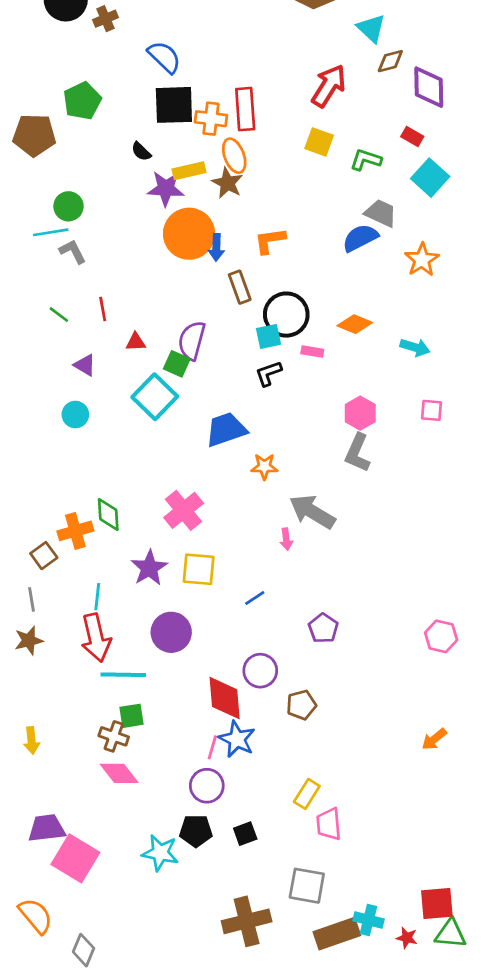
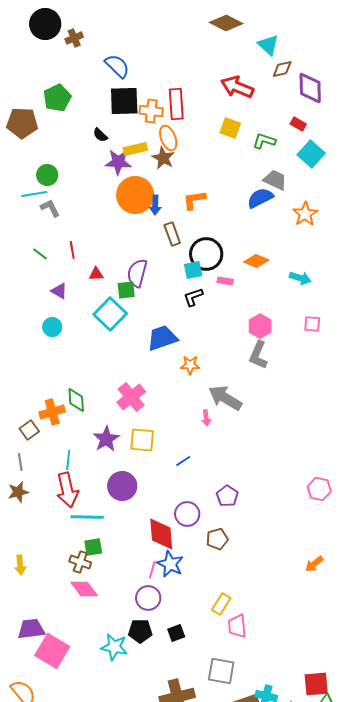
red arrow: (329, 86) -> (237, 87), turned -100
green square: (177, 364) -> (126, 290), turned -30
purple pentagon: (323, 628) -> (227, 496), moved

